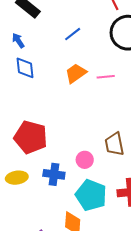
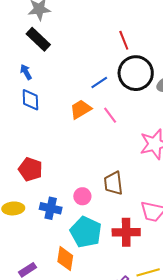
blue line: (73, 34) -> (99, 82), moved
pink line: (106, 77) -> (110, 115), turned 54
red pentagon: (31, 137) -> (30, 169), size x0.7

